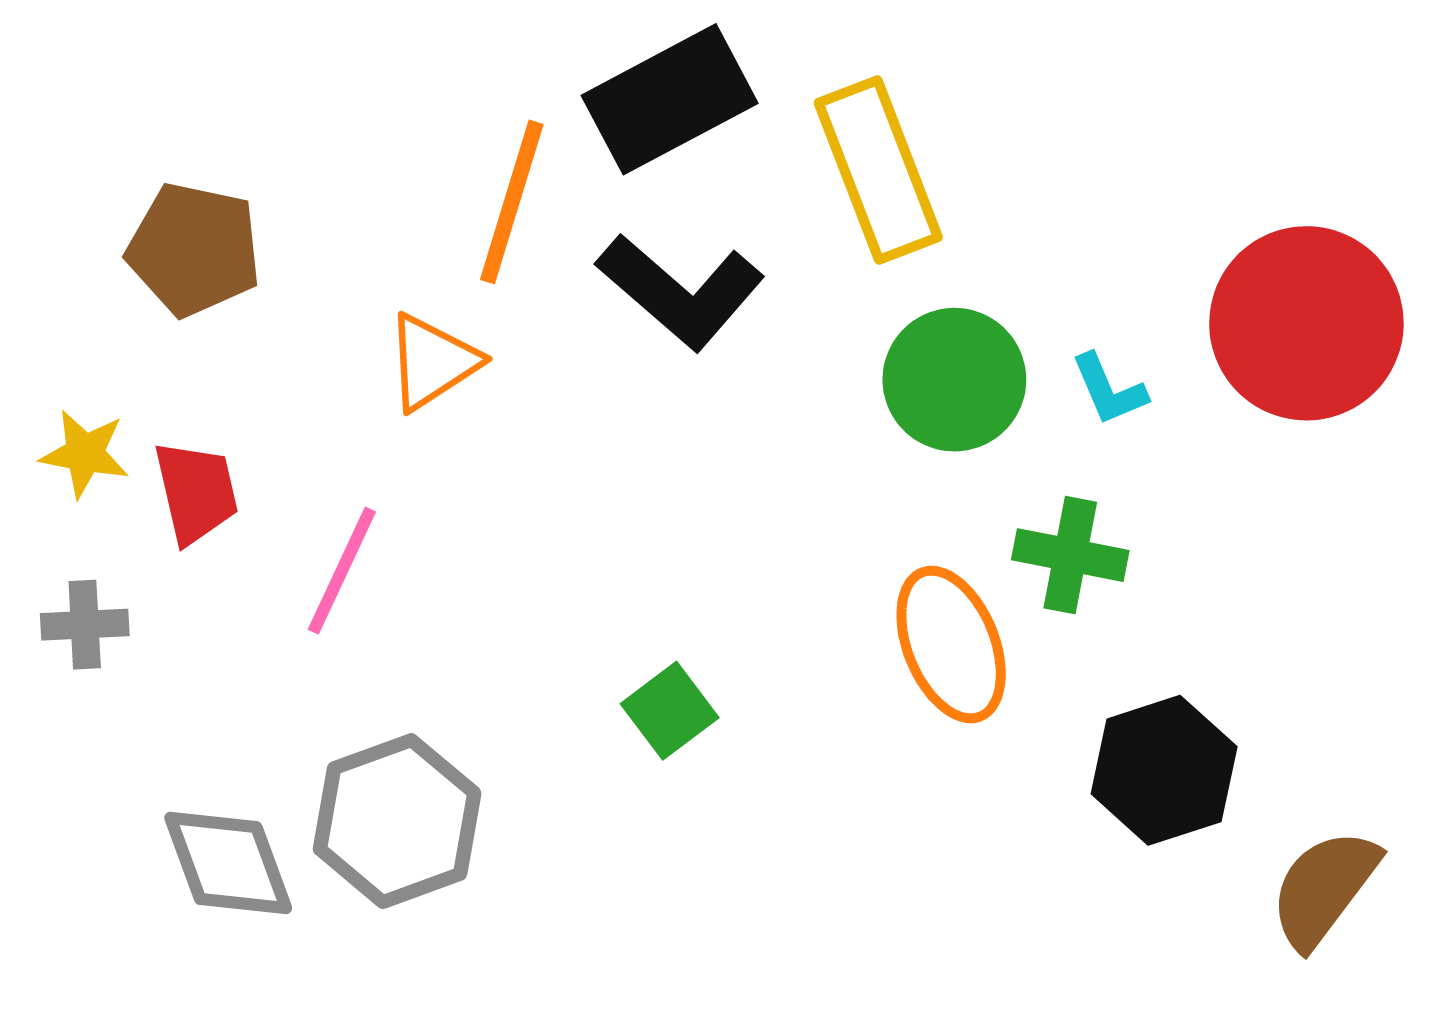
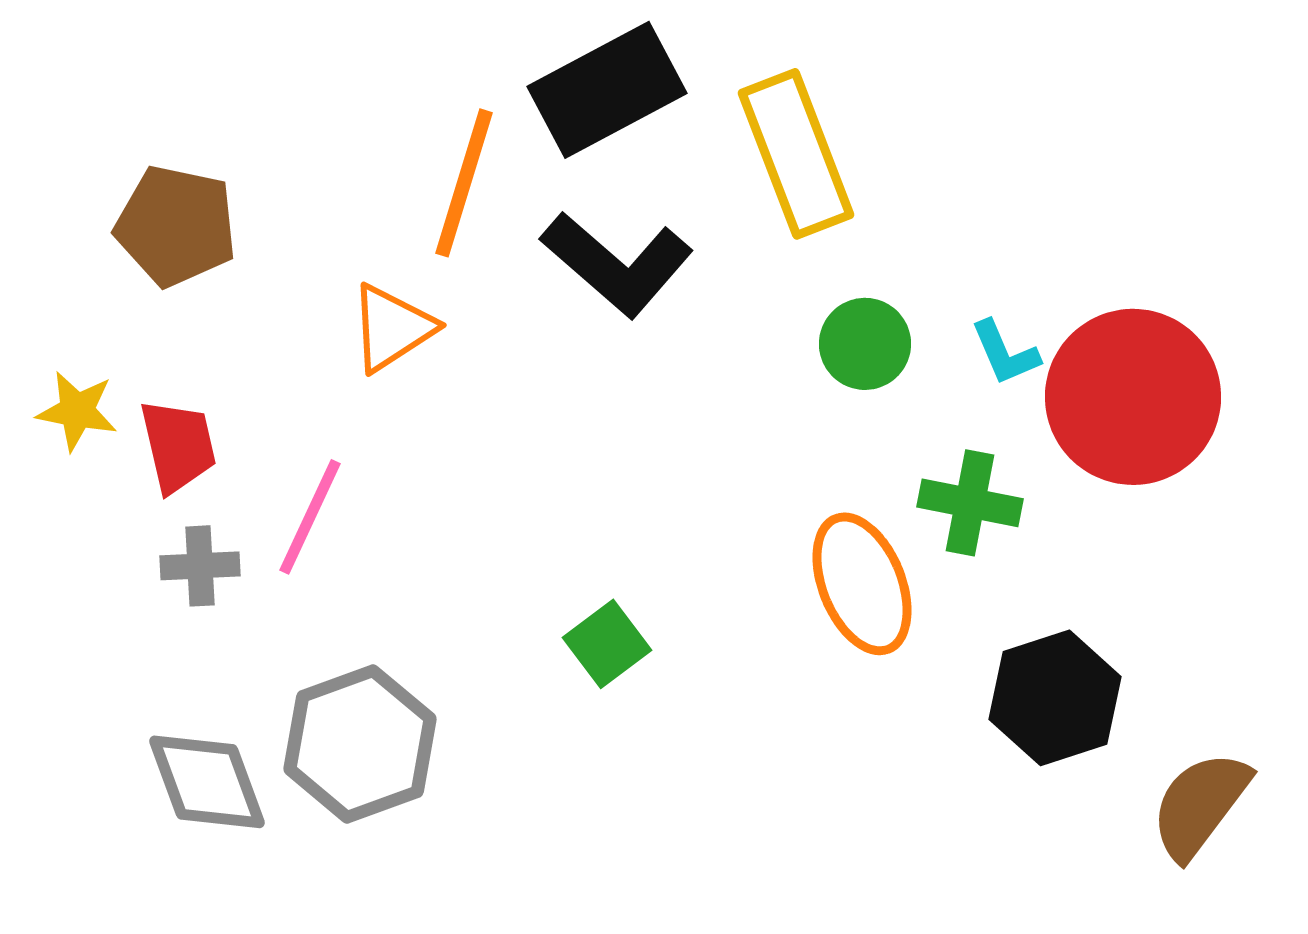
red circle: (1306, 323) -> (1133, 397), moved
green circle: (954, 380) -> (865, 344), size x0.7
gray cross: (85, 625) -> (200, 566), moved

